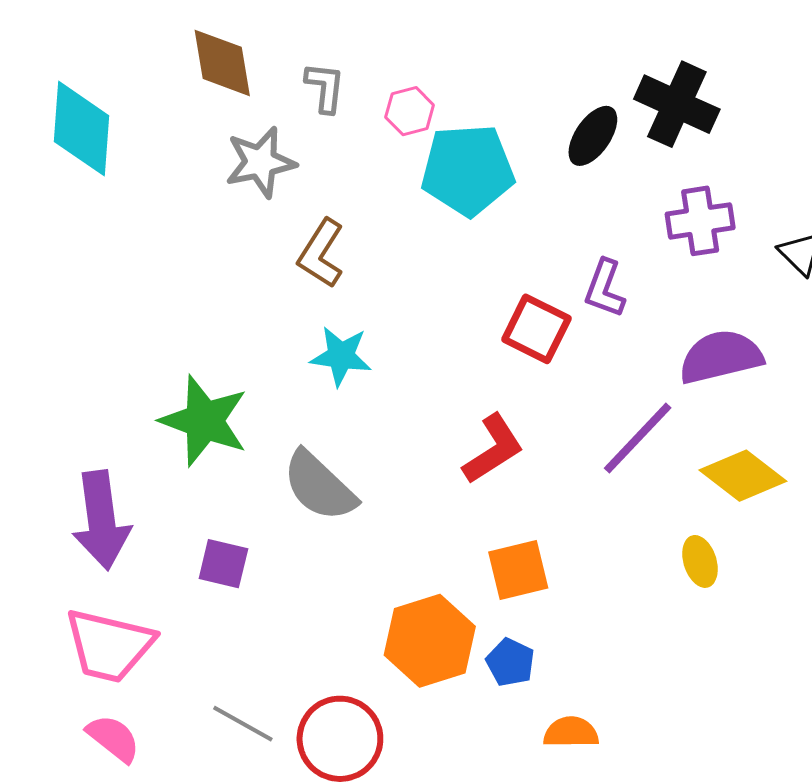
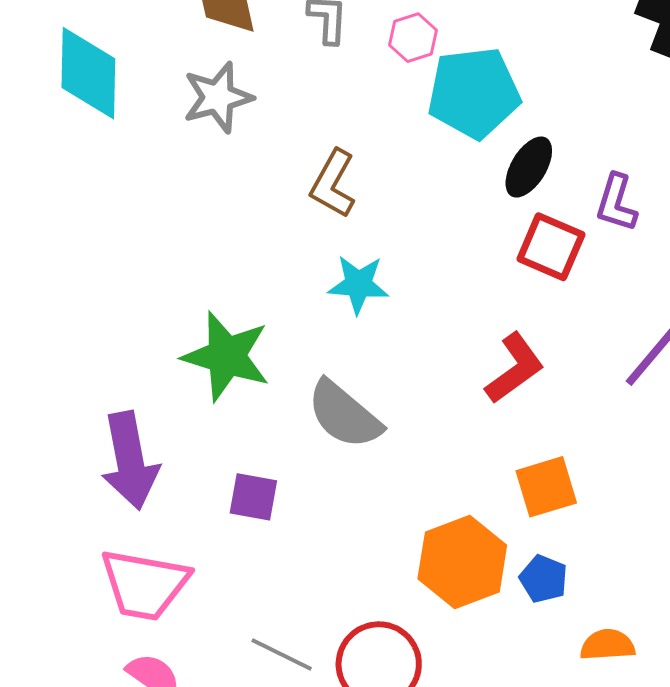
black ellipse: (593, 136) -> (529, 167), moved
gray star: (260, 162) -> (218, 97), moved

